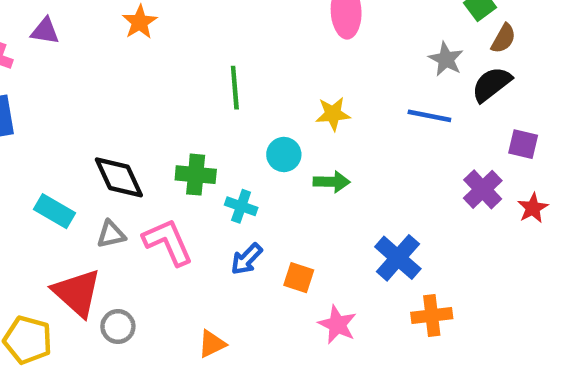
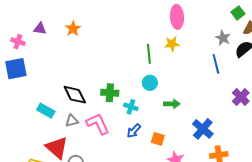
orange star: (140, 22) -> (73, 29), moved
green line: (235, 88) -> (149, 54), moved
yellow star: (333, 114) -> (172, 44), moved
blue line: (429, 116) -> (216, 64), turned 66
green arrow: (332, 182) -> (172, 104), moved

